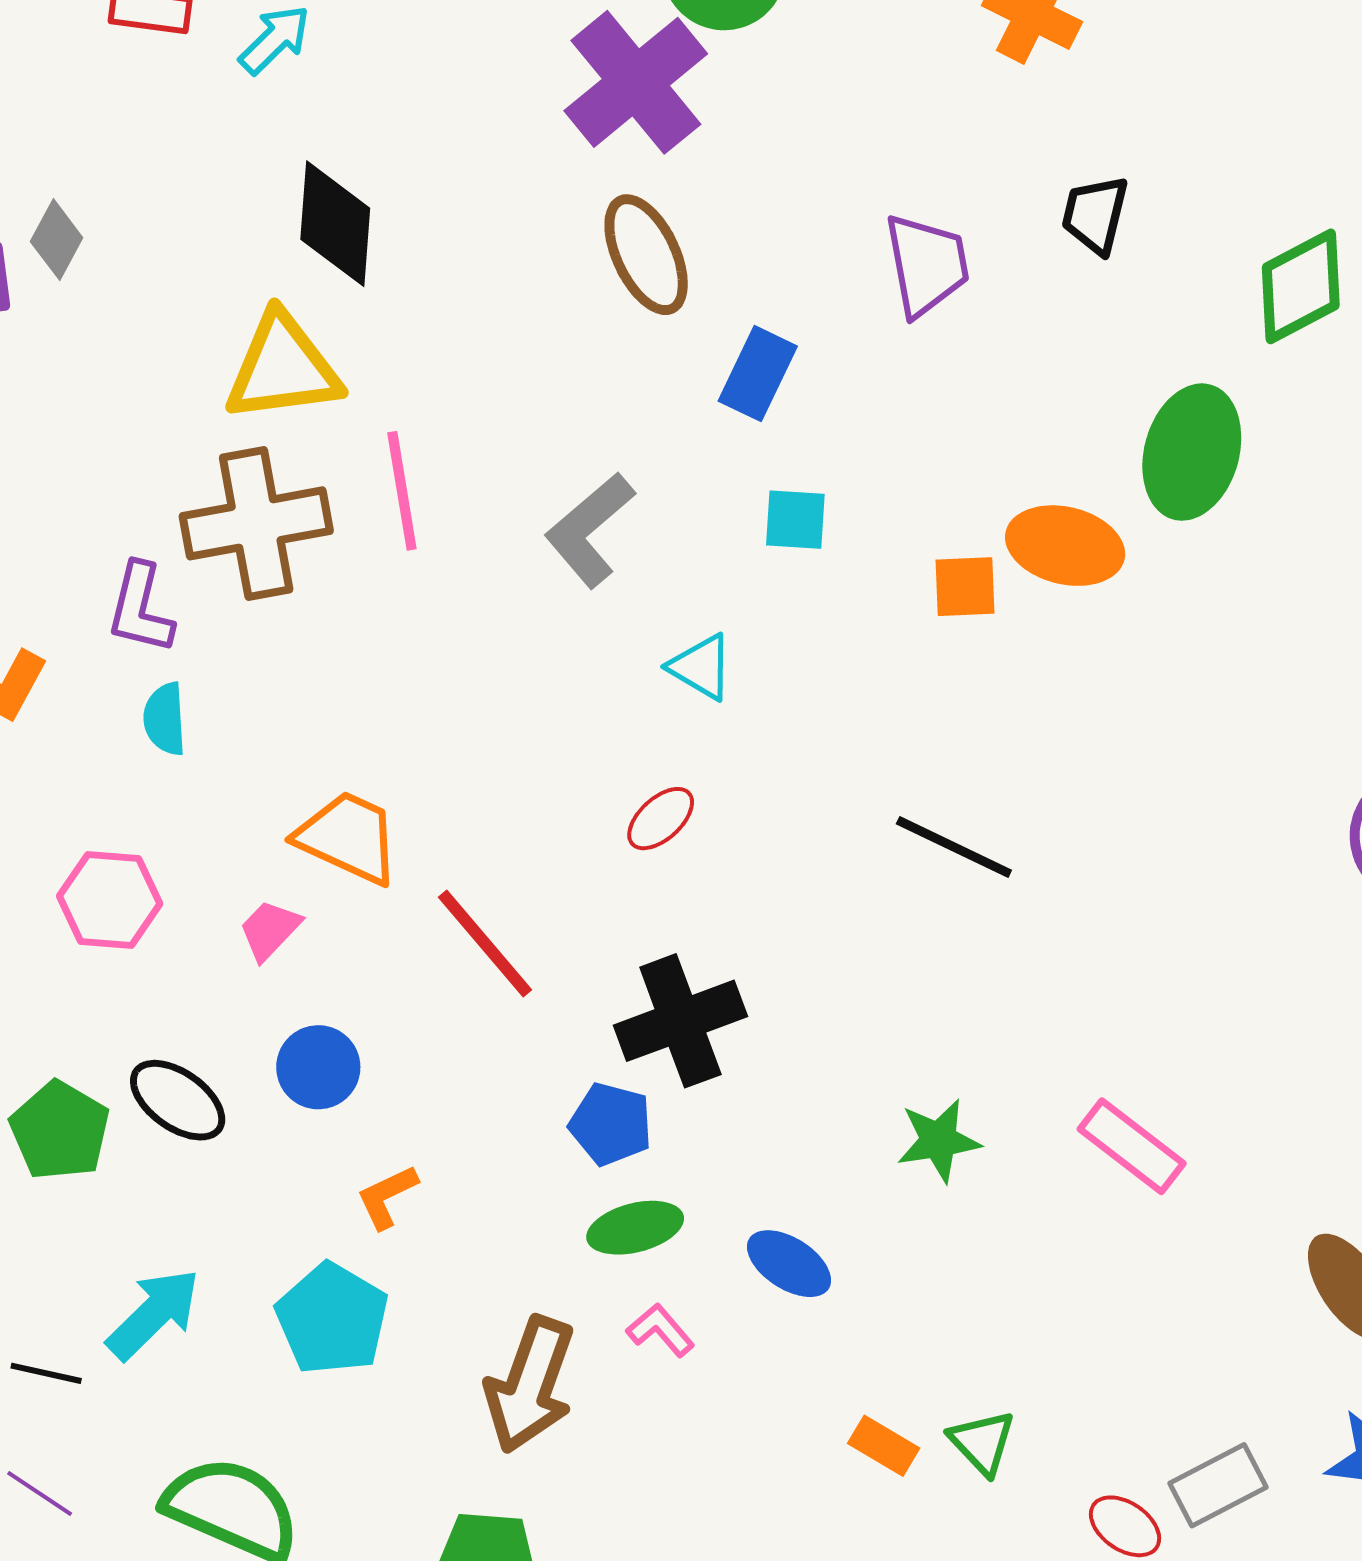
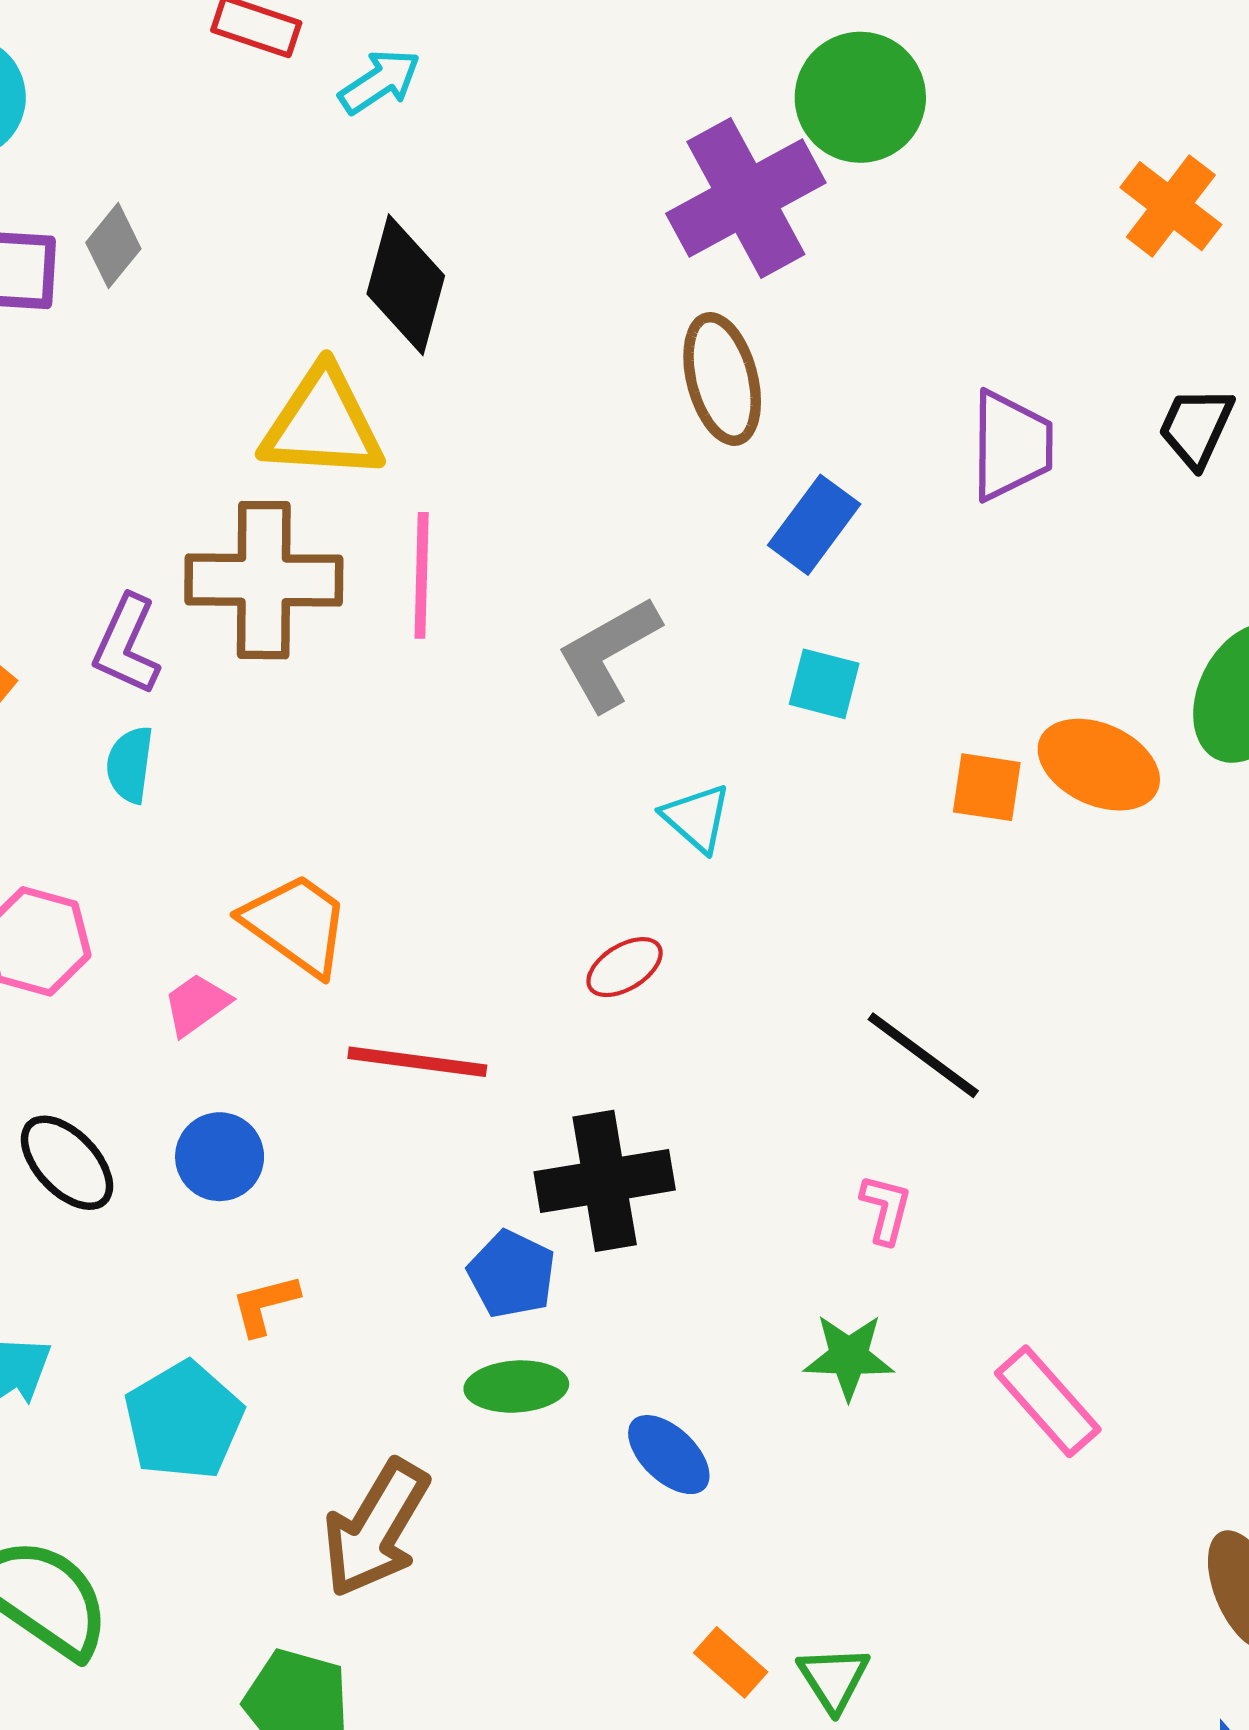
red line: (485, 944) -> (417, 1062), turned -53
pink L-shape: (660, 1330) -> (886, 1209), moved, turned 44

